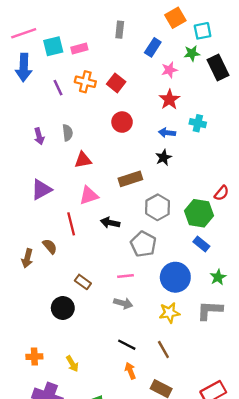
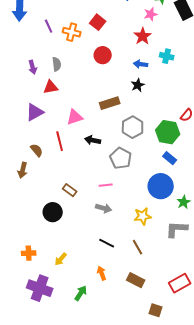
pink star: (169, 70) -> (151, 14), moved
orange cross: (85, 82) -> (72, 32), moved
red triangle: (83, 160) -> (51, 87), moved
brown semicircle: (50, 246) -> (37, 150), moved
blue circle: (175, 277) -> (161, 186), moved
green star: (218, 277) -> (184, 202), moved
gray L-shape: (210, 310) -> (177, 229), moved
yellow arrow: (72, 364) -> (61, 259), turned 72
orange arrow: (130, 371) -> (102, 273), moved

